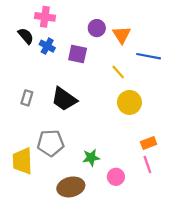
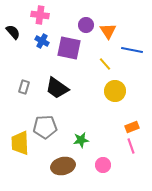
black semicircle: (26, 36) -> (13, 32), moved
purple square: (78, 54) -> (69, 48), size x1.4
pink circle: (116, 177) -> (103, 165), moved

